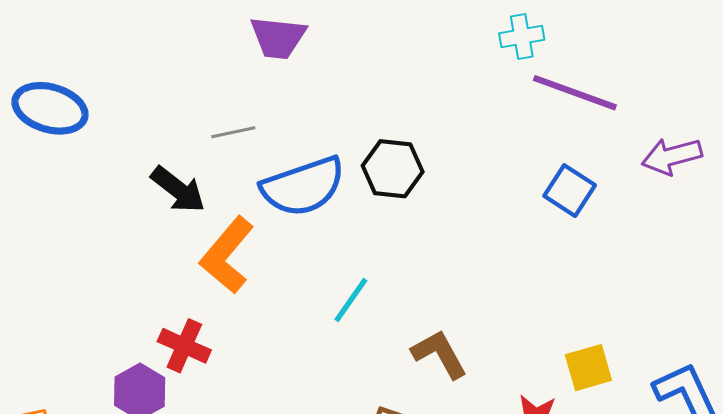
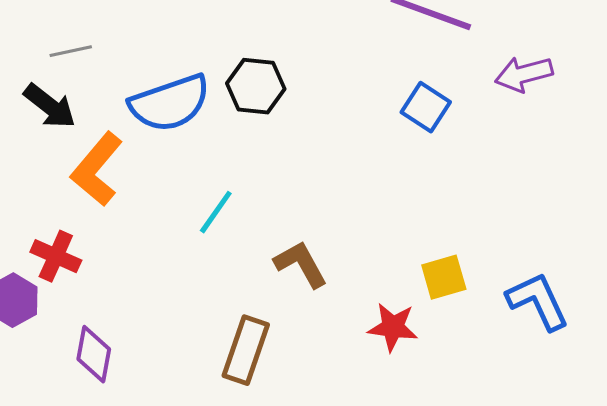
gray line: (233, 132) -> (71, 51), moved

